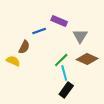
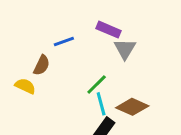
purple rectangle: (59, 21) -> (108, 30), moved
brown diamond: (87, 59) -> (132, 107), moved

